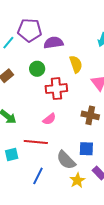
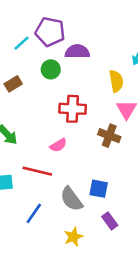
yellow semicircle: (76, 64) -> (116, 81), moved
green circle: (37, 69) -> (51, 69), moved
brown cross: (90, 115) -> (109, 136), moved
yellow star: (77, 180) -> (73, 237), moved

